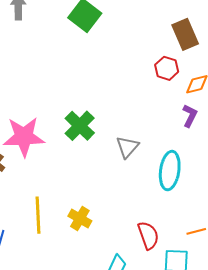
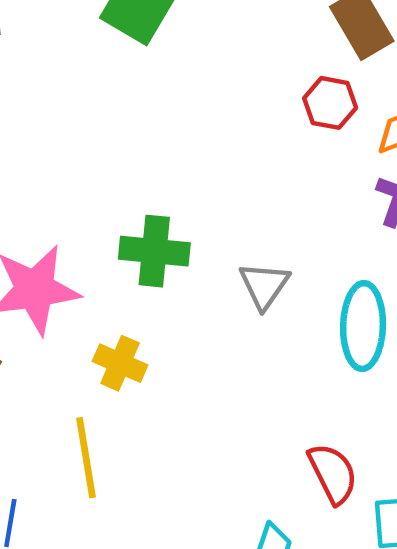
green cross: (80, 126) -> (154, 251), turned -32
yellow cross: (80, 218) -> (120, 363), moved

